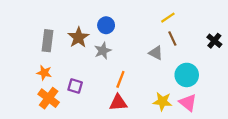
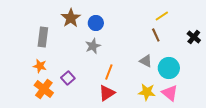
yellow line: (168, 18) -> (162, 16), moved
brown star: (78, 37) -> (71, 18), moved
gray triangle: (156, 53) -> (146, 61), moved
purple square: (75, 86) -> (68, 78), turned 32
red triangle: (118, 103) -> (107, 93), turned -30

